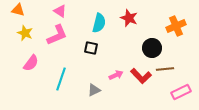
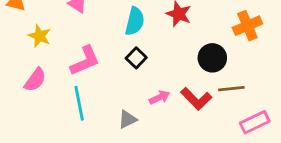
yellow star: (25, 33) -> (40, 36), moved
pink L-shape: (57, 35) -> (85, 61), moved
black square: (91, 48) -> (136, 58), moved, turned 32
cyan line: (61, 79) -> (79, 103), turned -30

